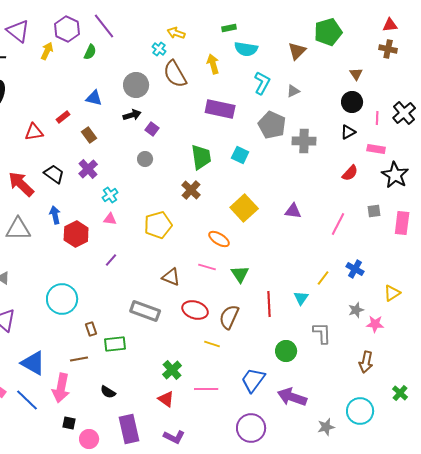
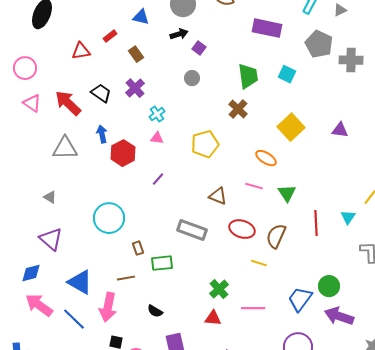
green circle: (286, 351) -> (329, 286), moved
red triangle: (166, 399) -> (213, 318), turned -30

